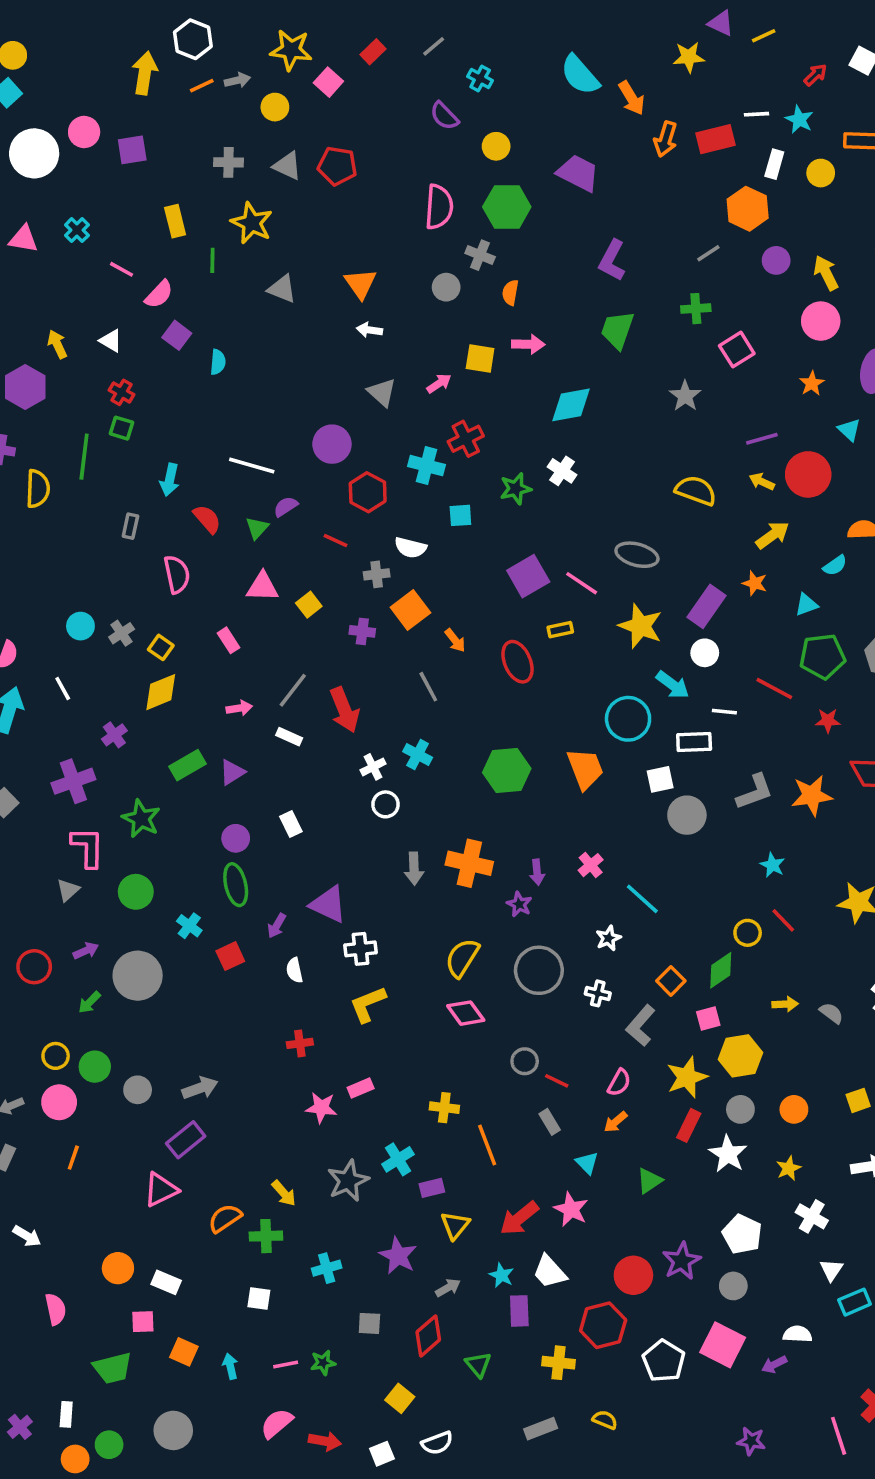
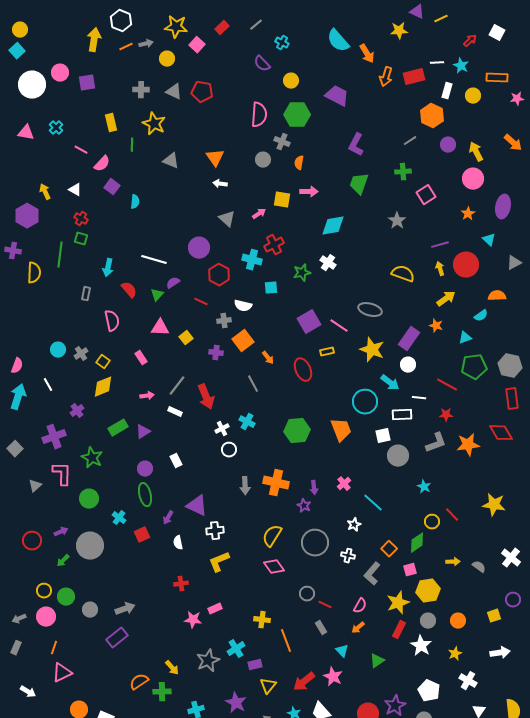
yellow arrow: (762, 482) -> (440, 269), turned 48
red star: (828, 721) -> (446, 415), moved
cyan star: (773, 865) -> (424, 487), moved
gray triangle: (68, 890) -> (35, 486), moved
pink triangle: (161, 1190) -> (62, 673), moved

